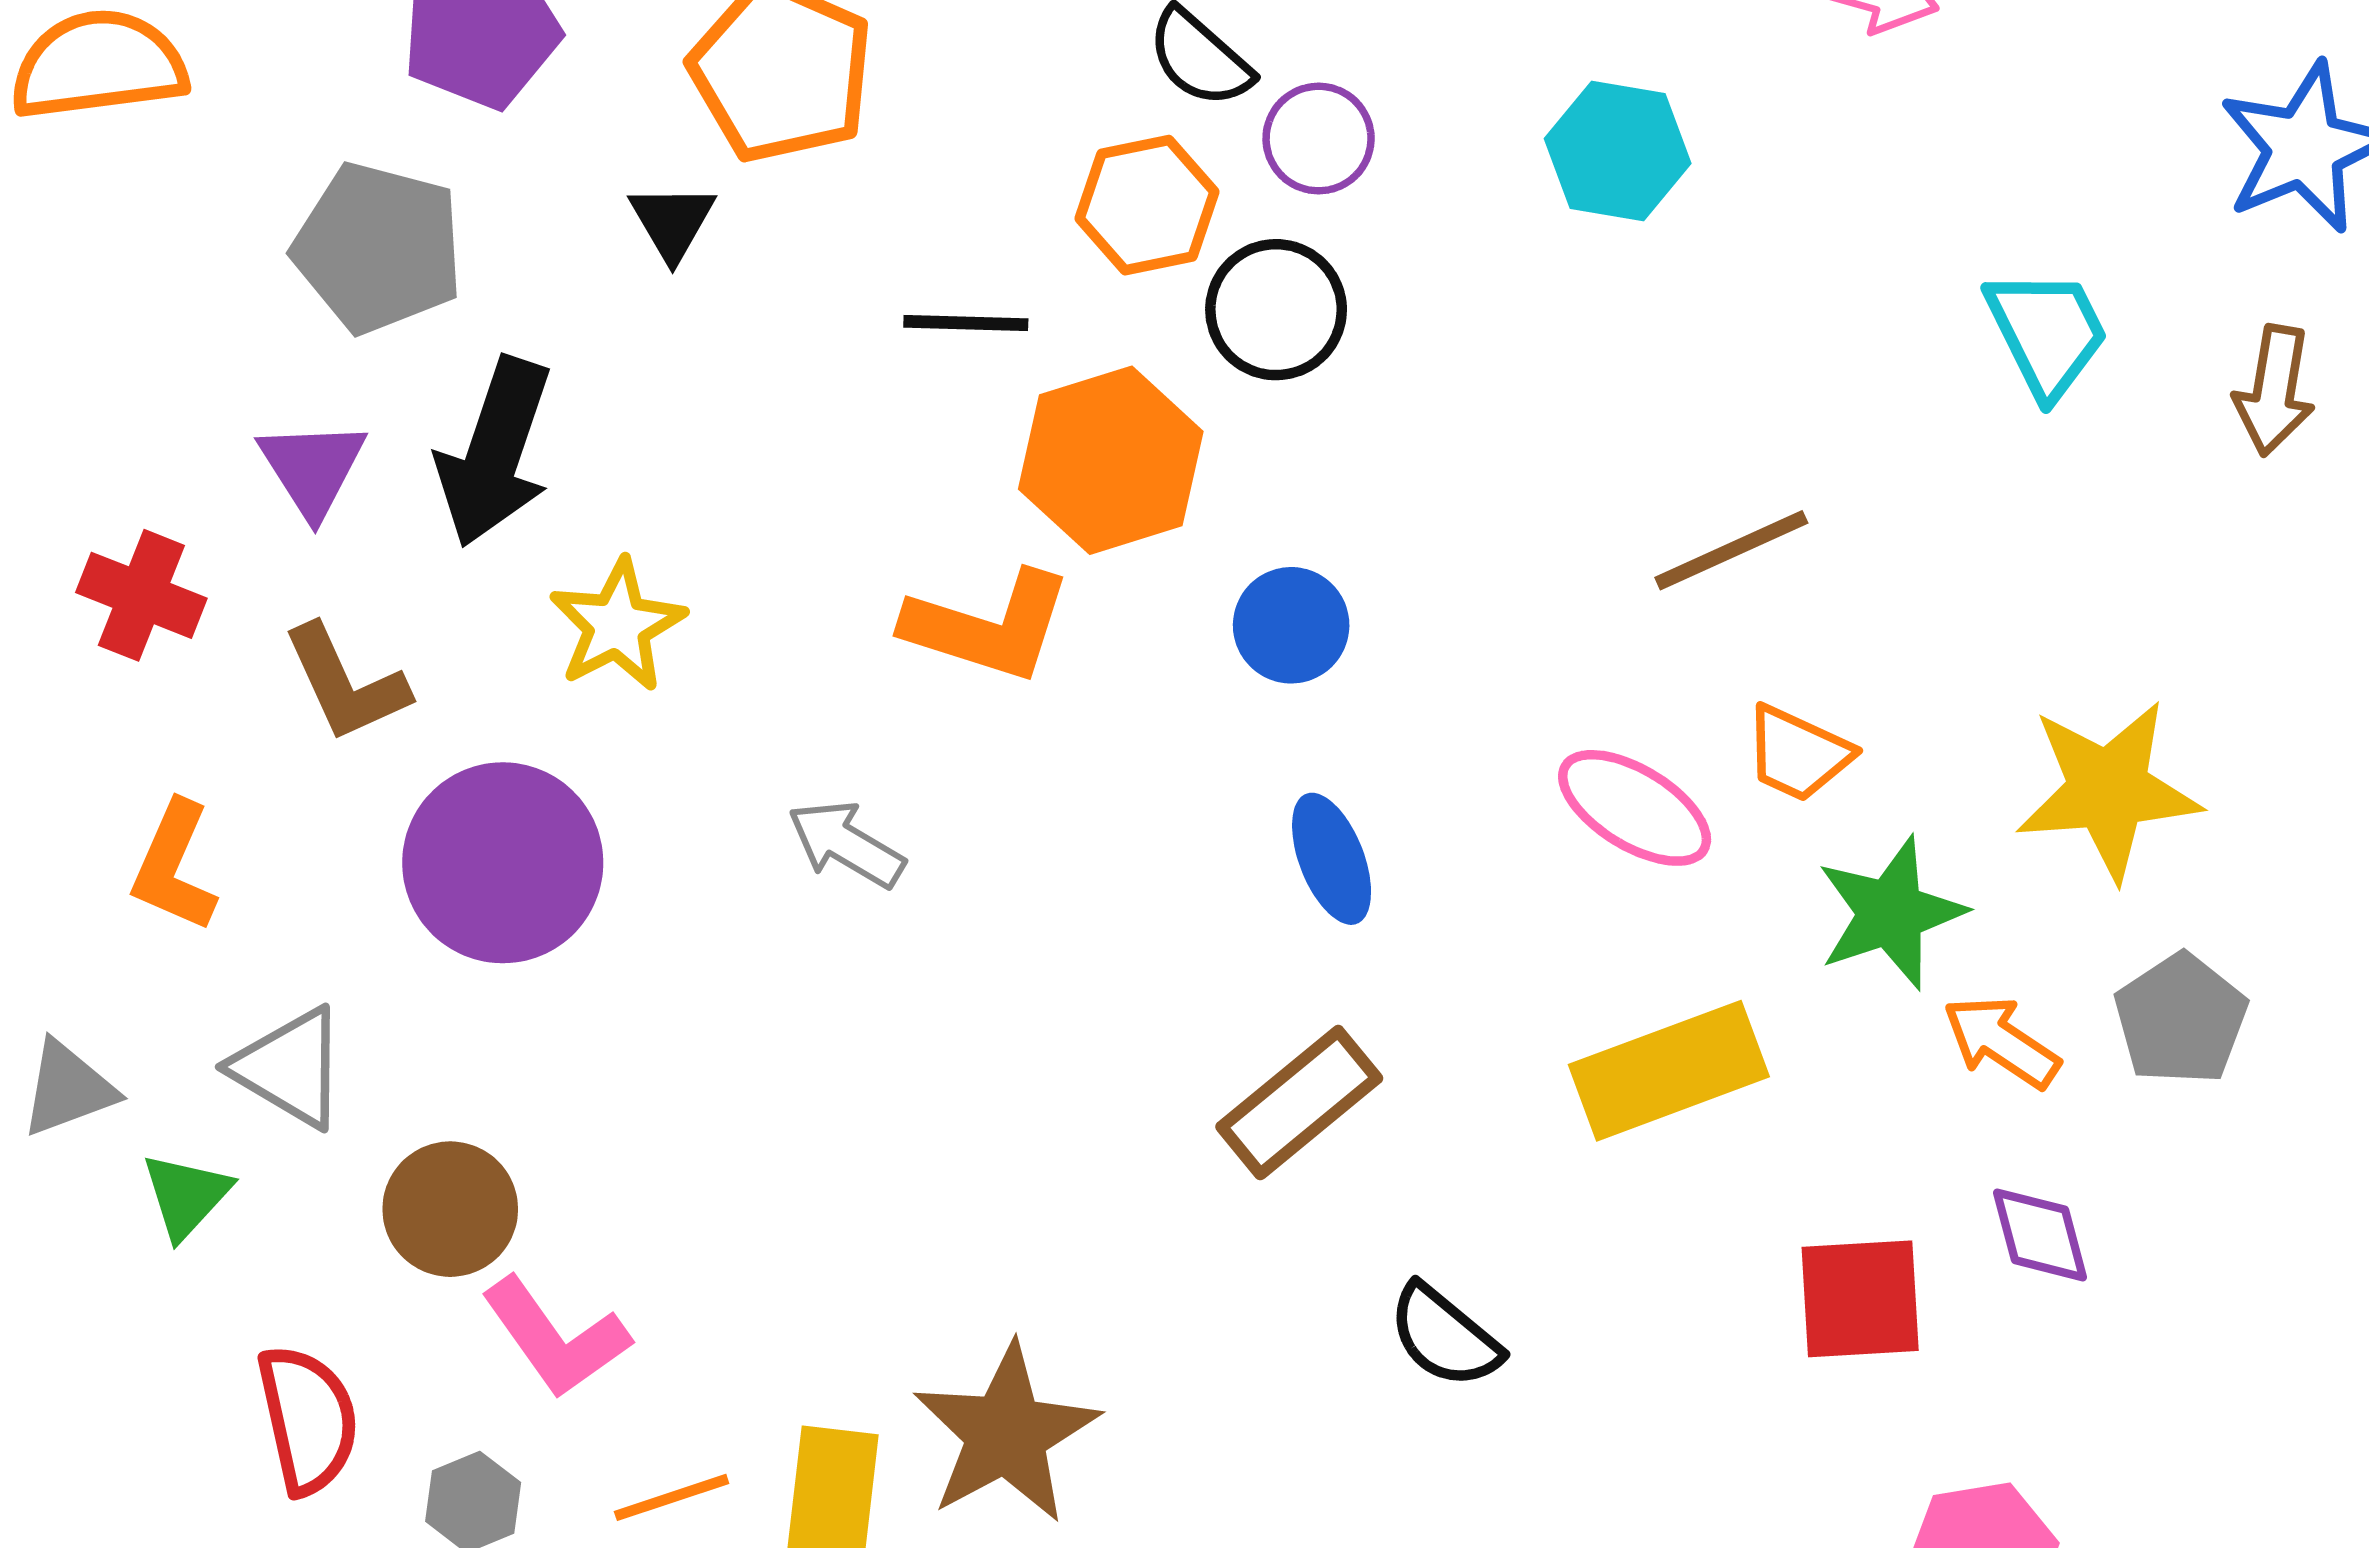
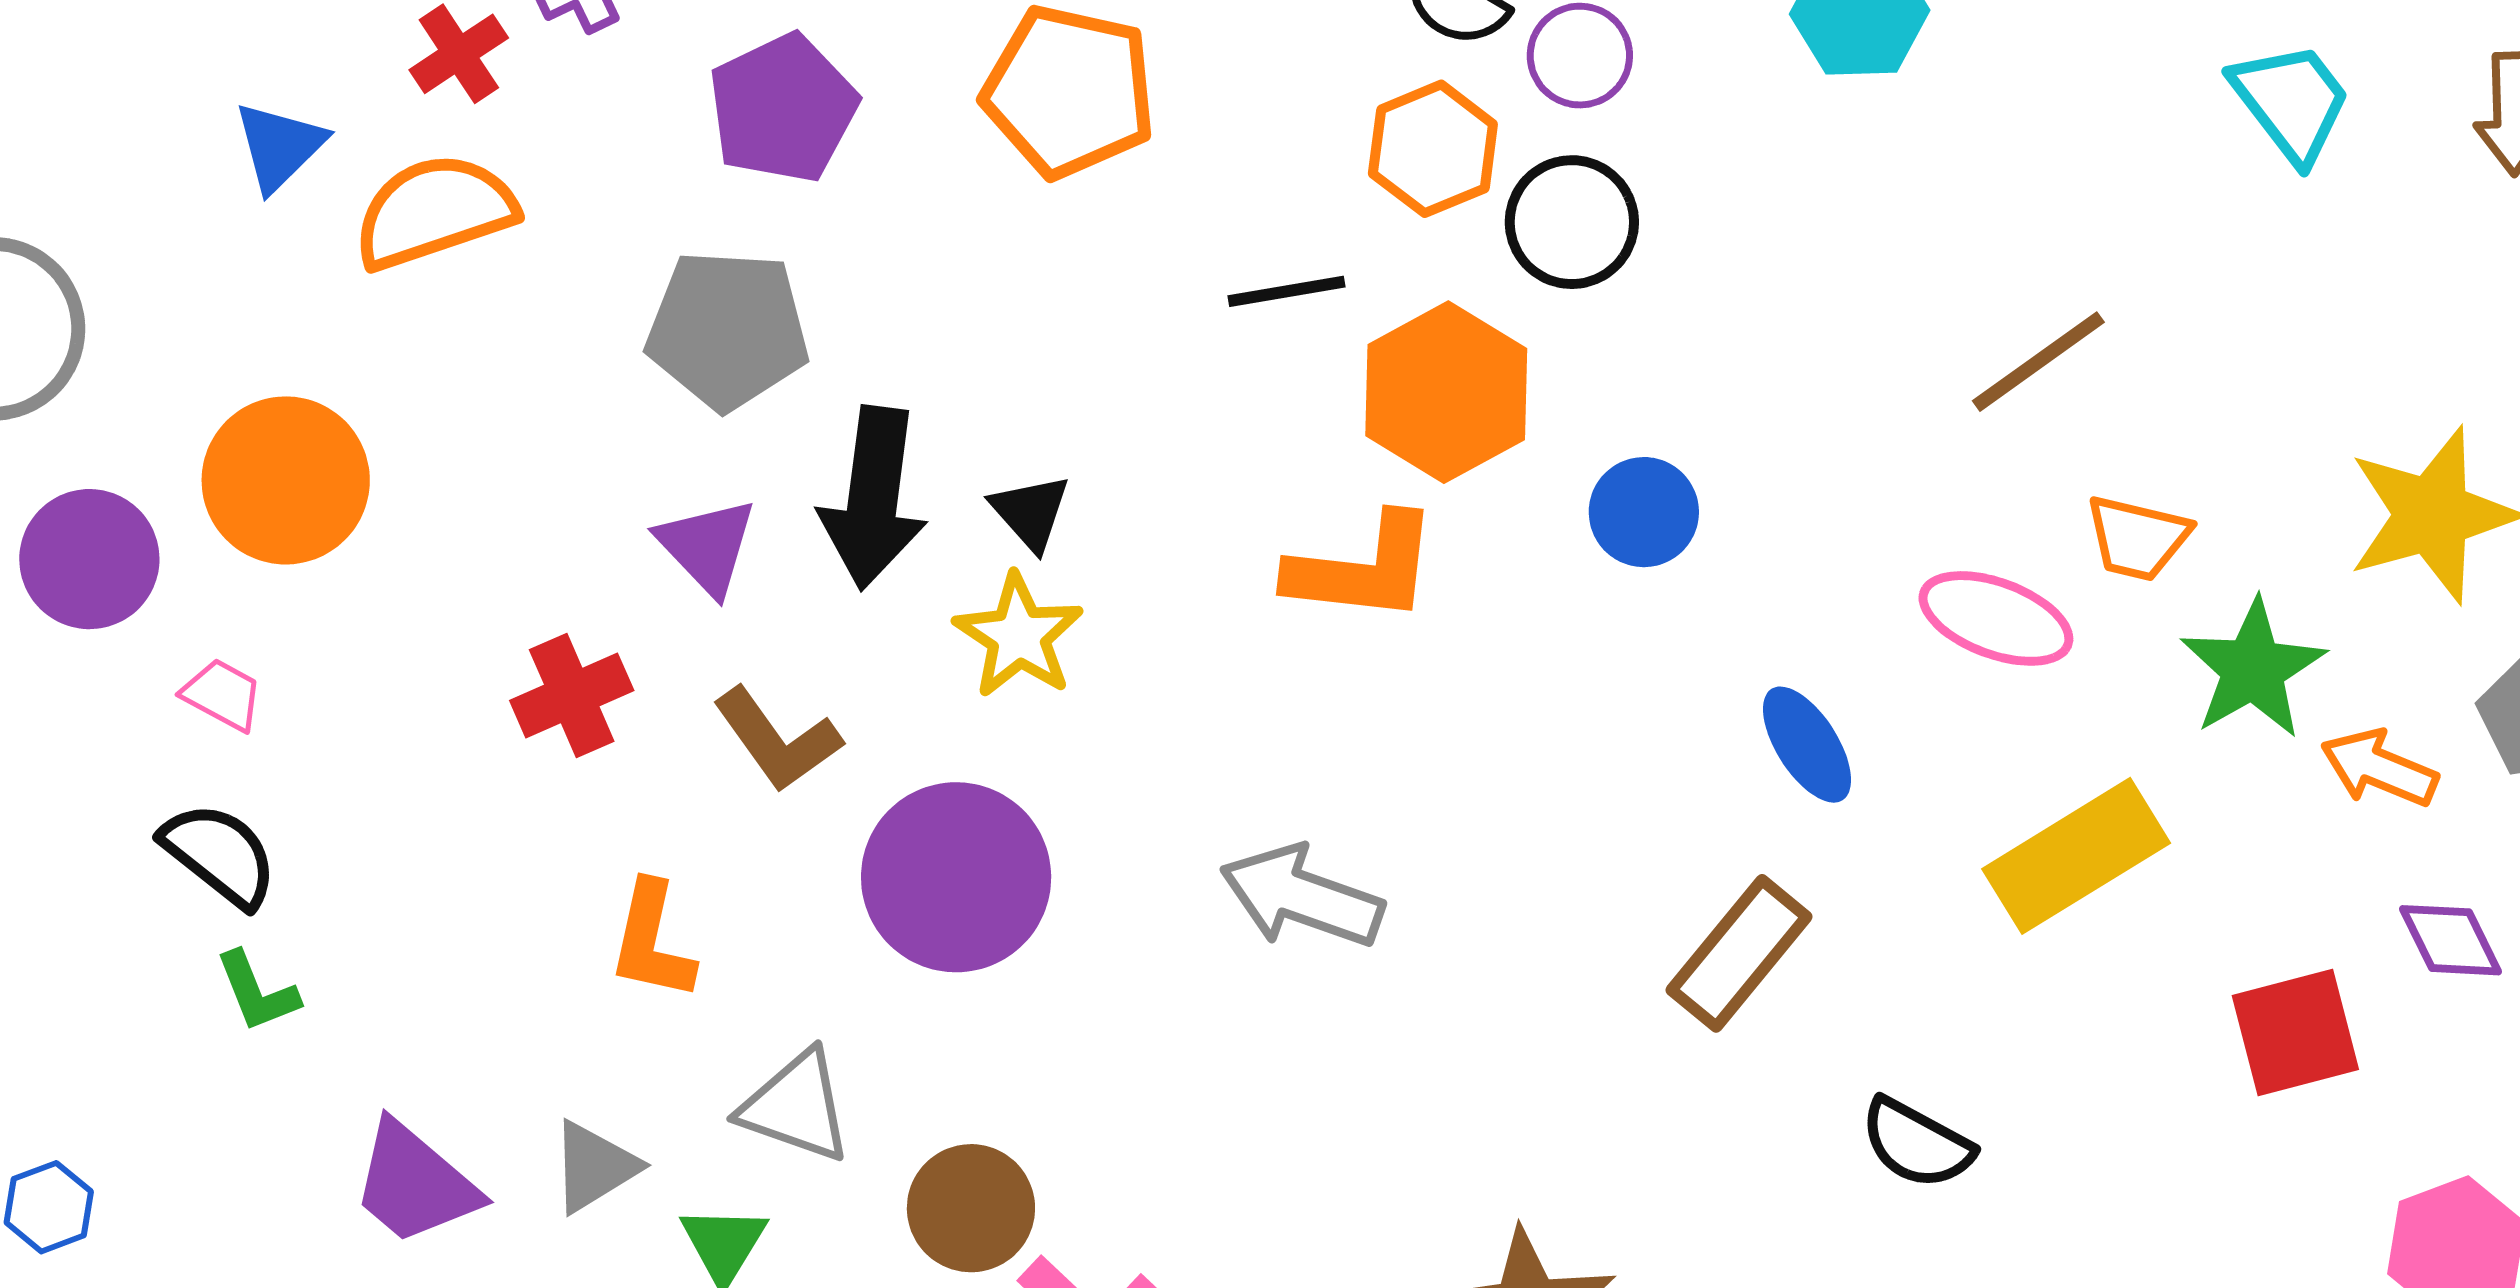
black triangle: (672, 222) -> (1030, 512), moved
red cross: (141, 595) -> (572, 695), turned -34
gray arrow: (846, 844) -> (1302, 897), moved, size x1.4
blue ellipse: (1332, 859) -> (1807, 745), moved

